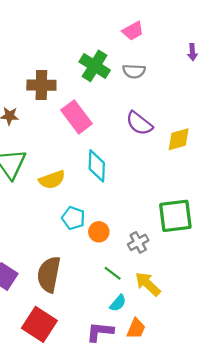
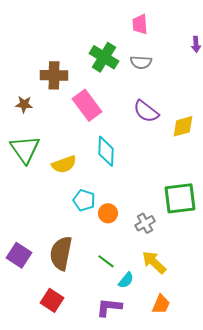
pink trapezoid: (133, 31) -> (140, 24), turned 115
green line: (113, 273) -> (106, 261), moved
red square: (39, 324) -> (52, 300), size x0.7
orange trapezoid: (136, 329) -> (161, 304), moved

